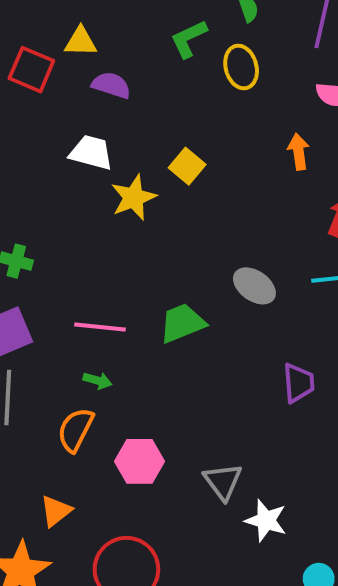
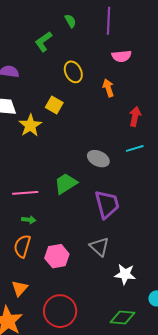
yellow ellipse: (241, 67) -> (73, 72), moved
purple trapezoid: (299, 383) -> (107, 204), moved, size x1.4
gray triangle: (223, 481) -> (99, 247), moved

